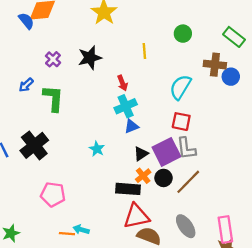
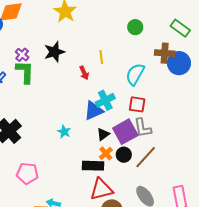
yellow line: (144, 51) -> (101, 57), moved
blue circle: (231, 77) -> (179, 63), size x1.5
green L-shape: (53, 98) -> (25, 72), moved
cyan cross: (126, 106) -> (105, 100), moved
blue triangle: (131, 126) -> (94, 111), size x1.5

